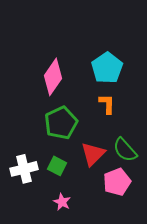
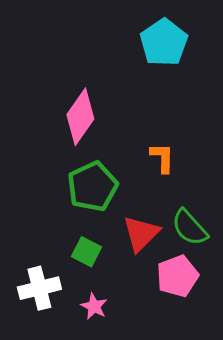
cyan pentagon: (107, 68) -> (164, 42), moved
white cross: (24, 169) -> (39, 288), moved

